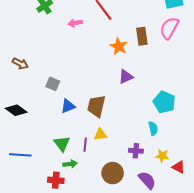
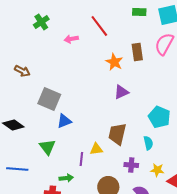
brown arrow: (20, 64) -> (22, 71), moved
gray square: (53, 84) -> (49, 99), size x1.6
brown trapezoid: (96, 106) -> (117, 134), moved
green triangle: (62, 144) -> (47, 147), moved

